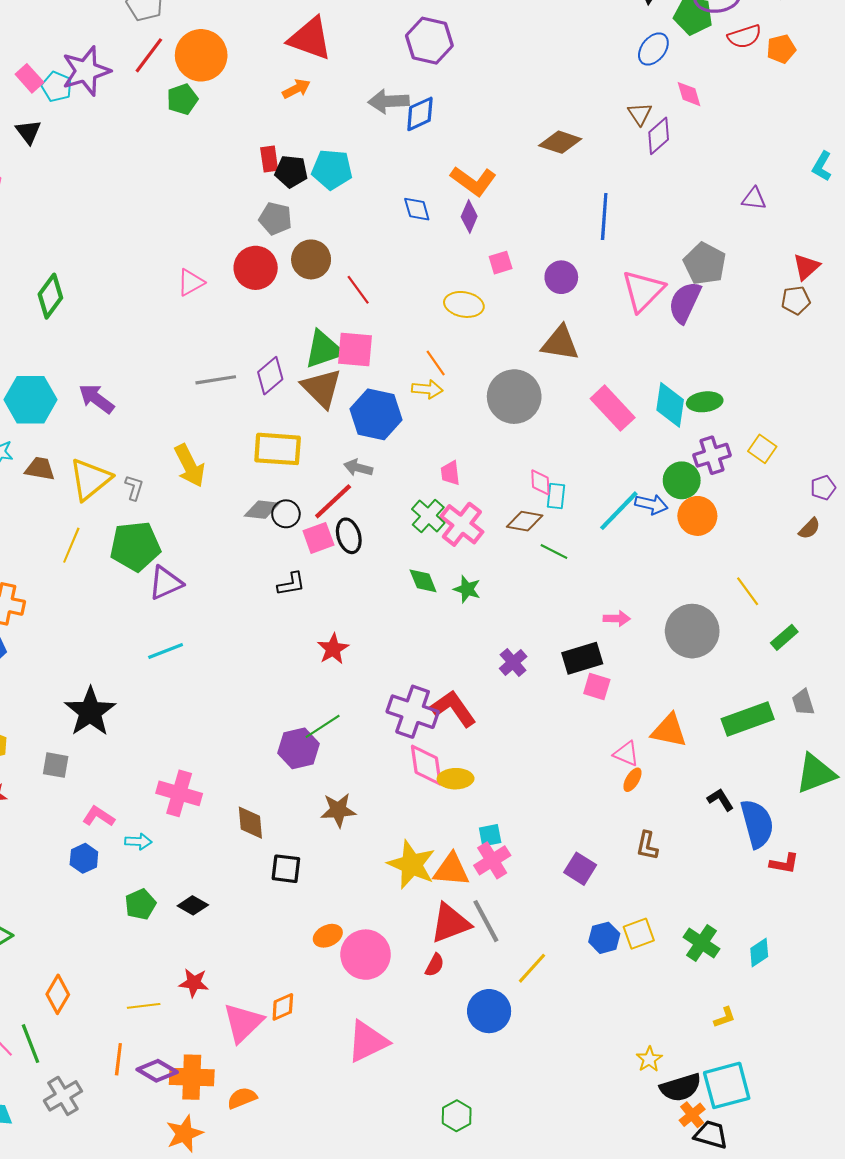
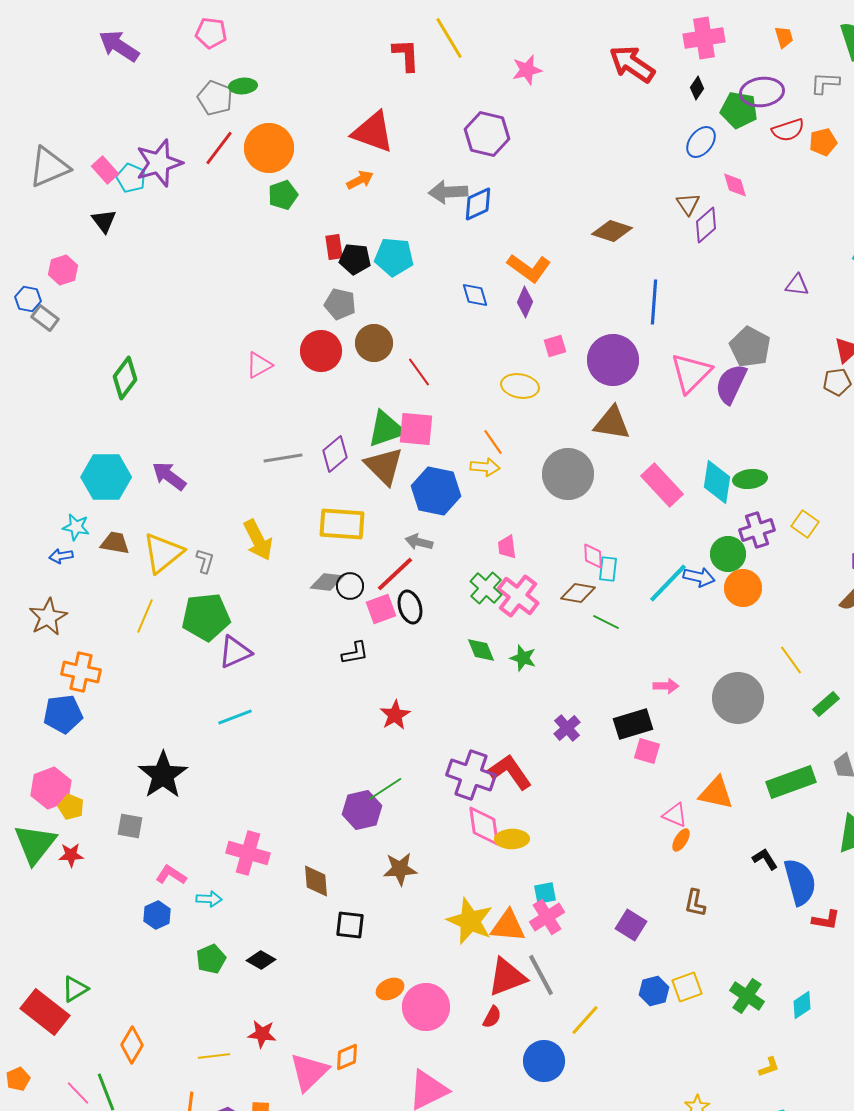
green pentagon: (182, 99) -> (283, 195), moved
purple circle: (561, 277) -> (613, 360), size x1.6

